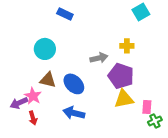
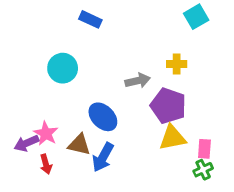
brown triangle: (48, 80) -> (79, 145), moved
blue arrow: (74, 113) -> (103, 157), turned -75
green cross: (155, 121) -> (203, 170), moved

